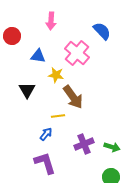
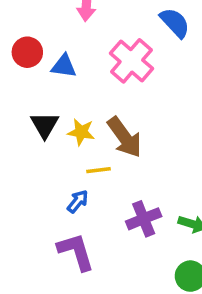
red circle: (12, 36) -> (27, 52), moved
yellow star: (56, 75) -> (81, 132), moved

